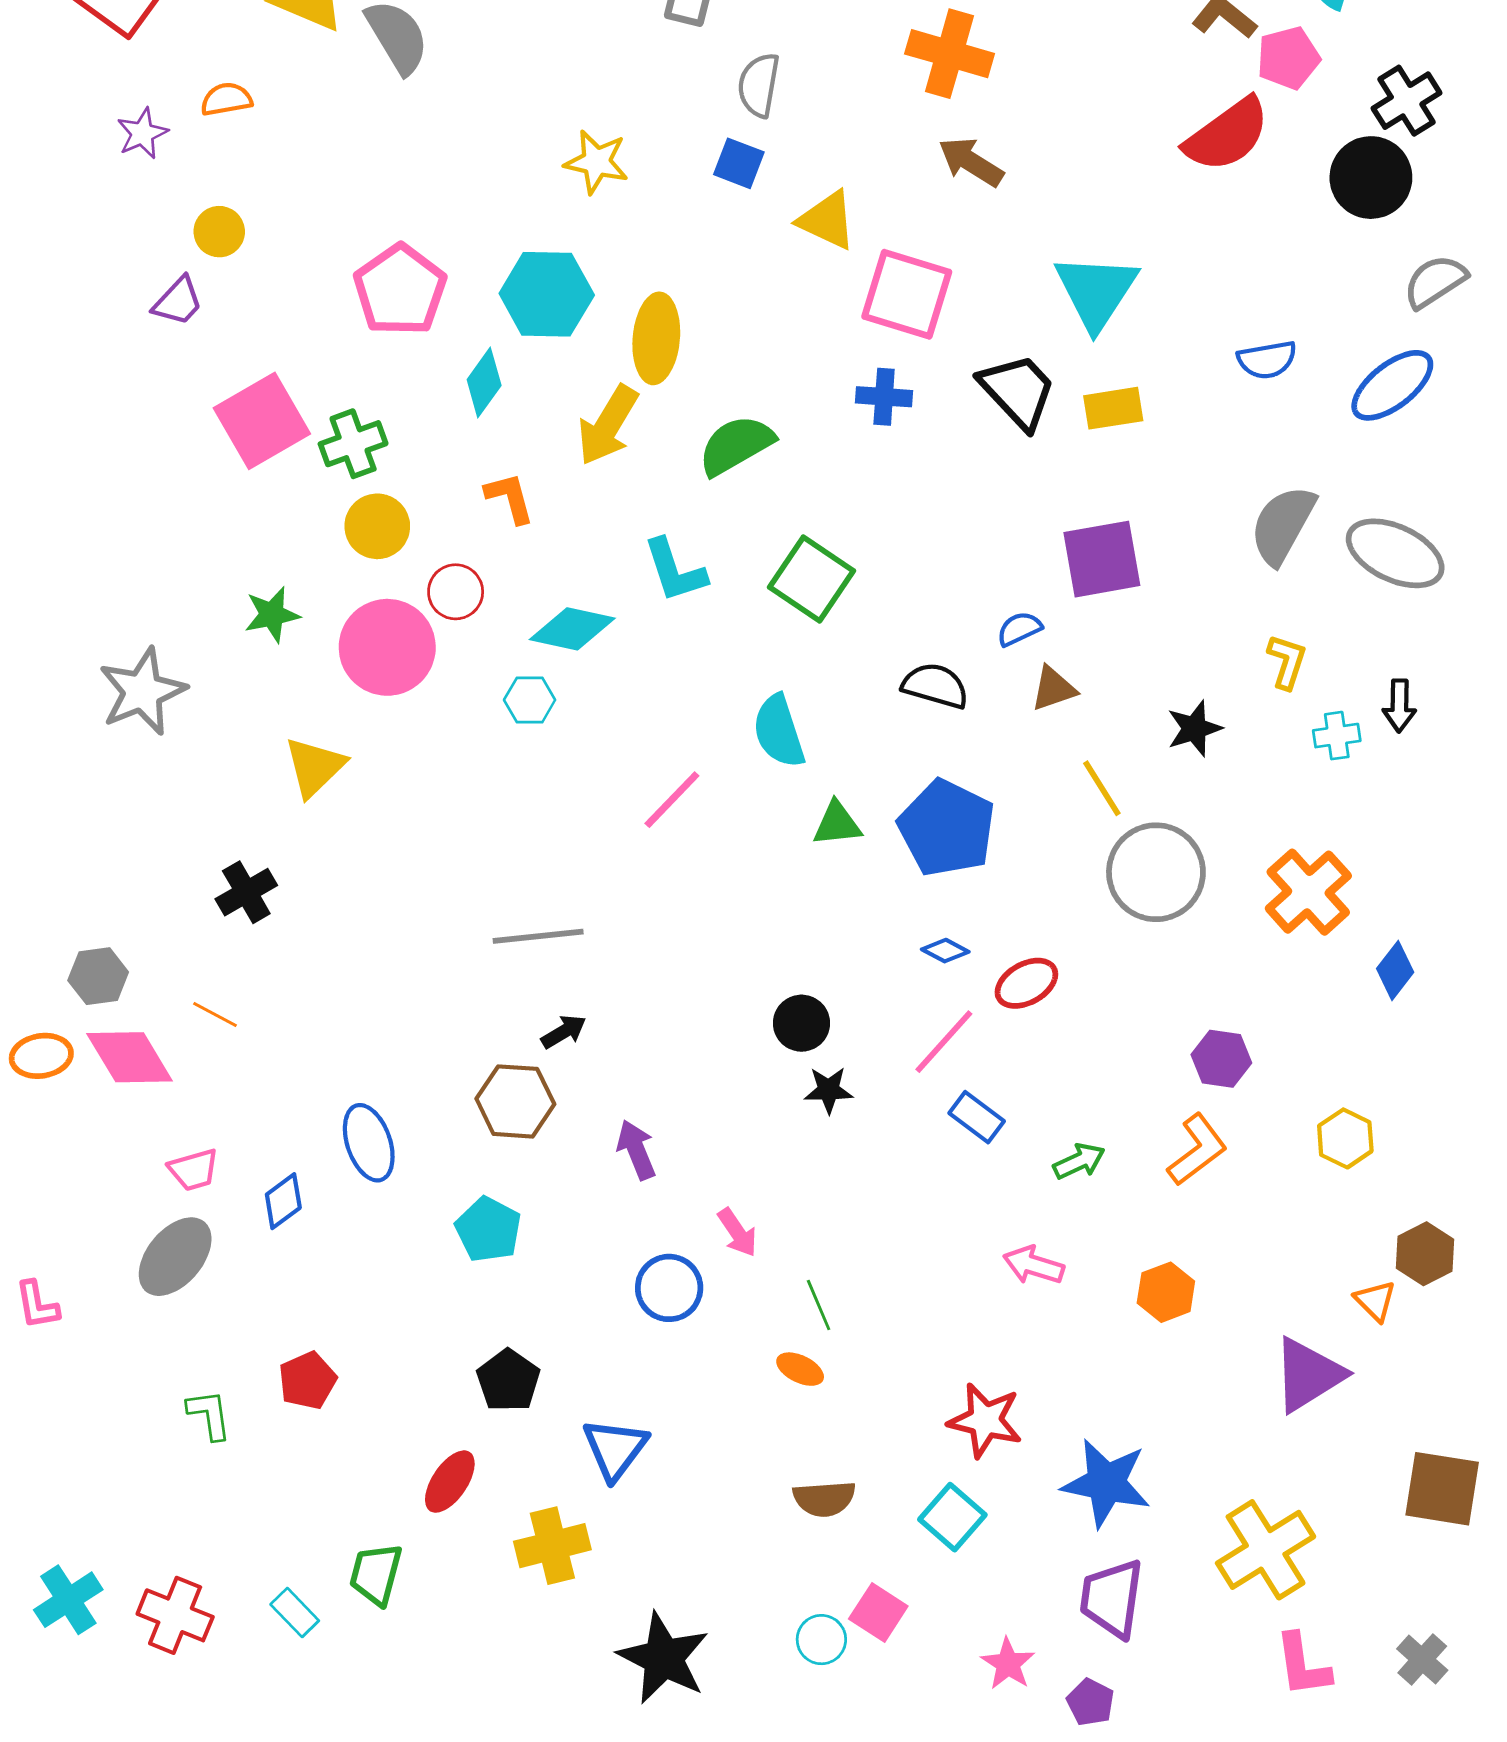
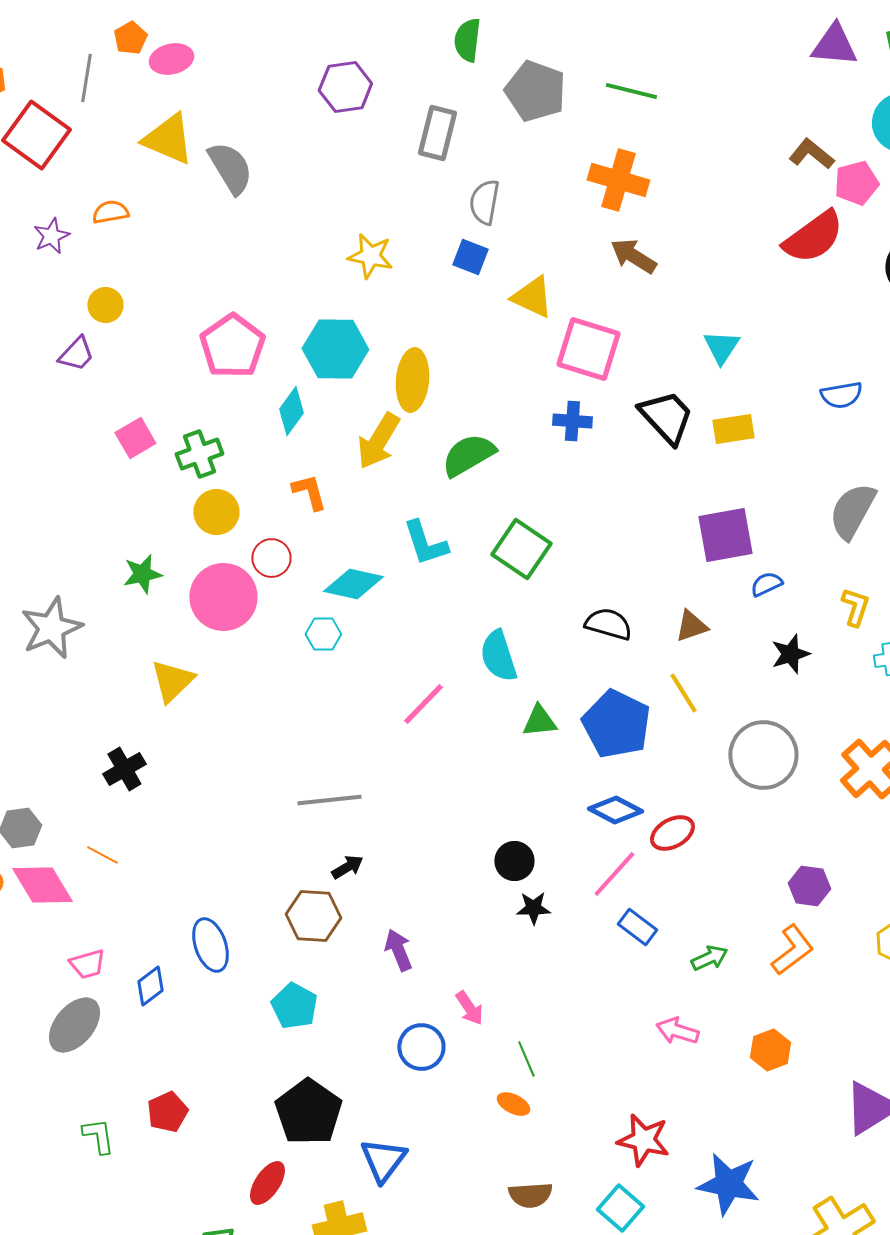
cyan triangle: (1096, 291) -> (721, 347), size x0.6
pink square: (262, 421) -> (135, 438), size x0.6
blue semicircle: (1019, 629) -> (766, 584), moved
yellow line: (1102, 788) -> (683, 693), moved
blue diamond: (945, 951) -> (615, 810), size x1.6
black pentagon: (508, 1380) -> (308, 1112), size x1.5

